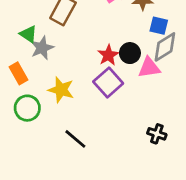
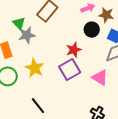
black circle: (130, 53) -> (92, 30), moved
pink triangle: (149, 68) -> (100, 78), moved, turned 30

